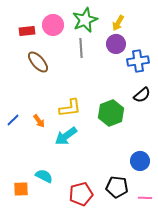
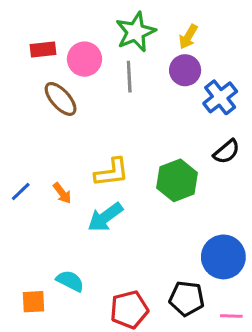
pink circle: (53, 25) -> (85, 59), moved
blue cross: (138, 61) -> (220, 97), turned -30
blue circle: (140, 161) -> (223, 257), size x1.4

